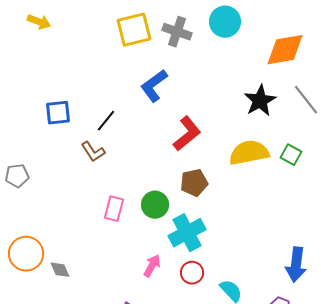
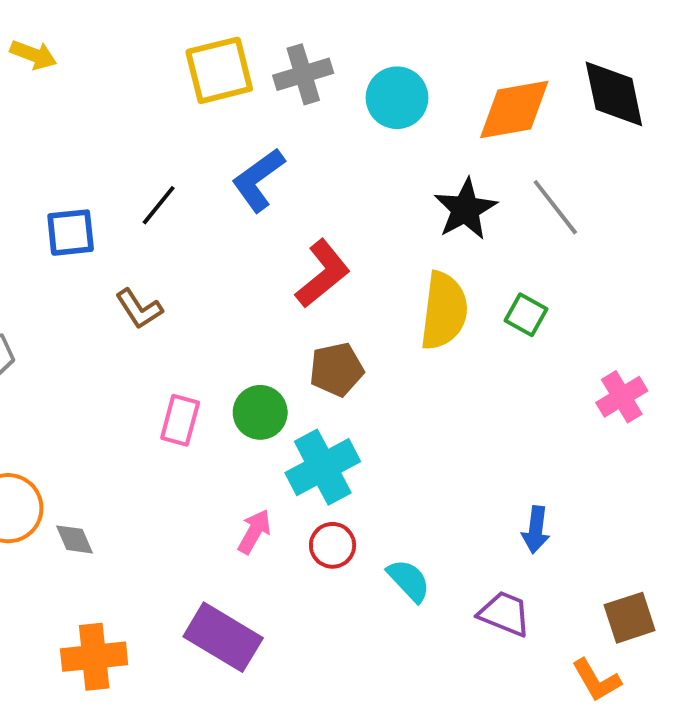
cyan circle: (225, 22) -> (397, 98), moved
gray cross: (177, 32) -> (303, 74), turned -36
black line: (106, 121) -> (159, 205), moved
yellow semicircle: (249, 153) -> (444, 311), turned 108
blue arrow: (296, 265) -> (536, 530), size x0.7

